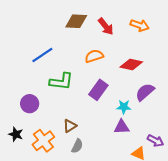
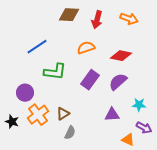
red arrow: (106, 26) -> (97, 20), turned 54
purple semicircle: (145, 92) -> (118, 82), moved
cyan star: (124, 107) -> (139, 105), moved
orange cross: (43, 141) -> (38, 115), moved

